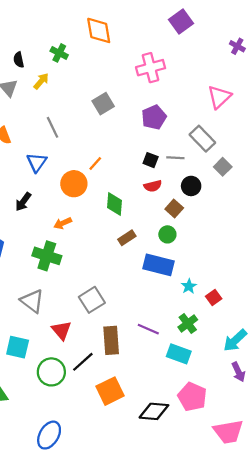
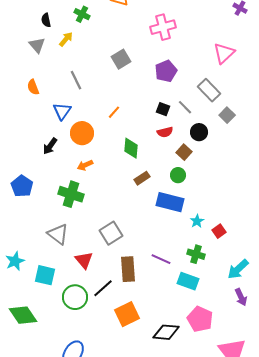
gray line: (175, 158) -> (185, 107), turned 42
orange circle: (74, 184) -> (82, 133), moved
green cross: (188, 323) -> (196, 254), turned -36

